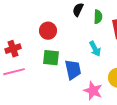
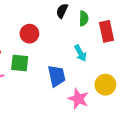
green square: (51, 58) -> (20, 63), moved

